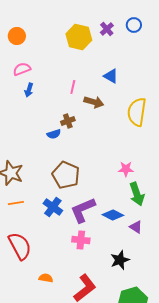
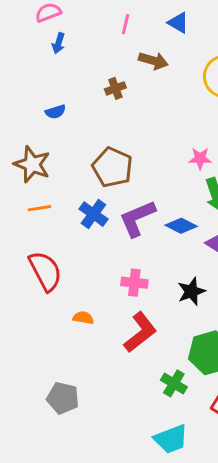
pink line: (73, 87) -> (126, 24), moved
blue semicircle: (54, 134) -> (56, 112), moved
pink cross: (81, 240) -> (134, 283), moved

